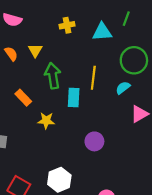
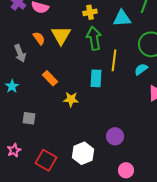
yellow triangle: (35, 50) -> (61, 35), size x1.5
green arrow: (53, 76) -> (94, 38), moved
purple circle: (94, 141) -> (115, 136), moved

